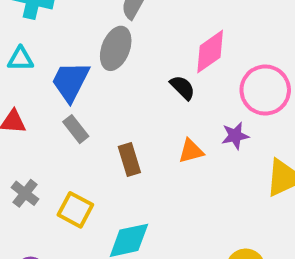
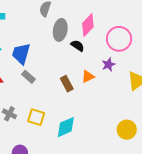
gray ellipse: (116, 48) -> (60, 30), moved
brown rectangle: (129, 160) -> (67, 84), moved

